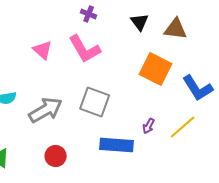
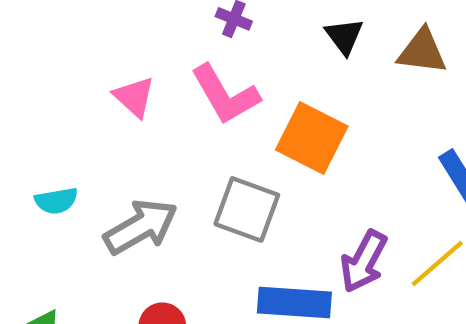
orange square: (156, 69) -> (312, 138), moved
purple arrow: (149, 126) -> (364, 261), size x1.8

